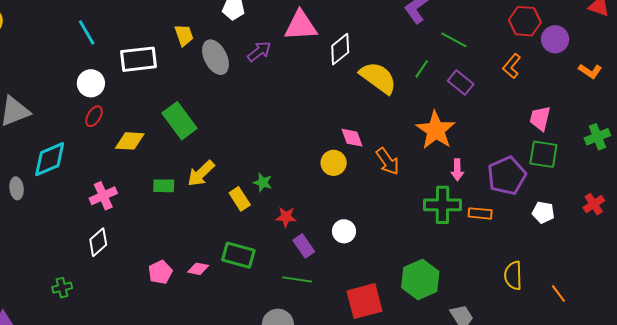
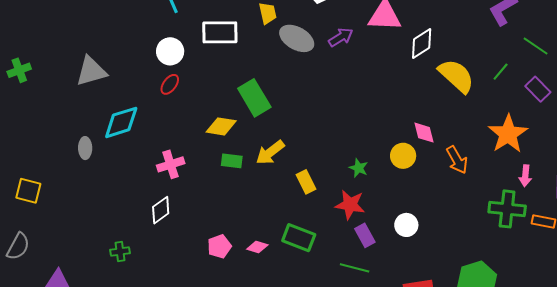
gray ellipse: (215, 57) -> (297, 38), turned -40
yellow diamond: (130, 141) -> (221, 126), moved
green star: (263, 182) -> (359, 168), moved
red star: (286, 217) -> (350, 205), size x1.4

